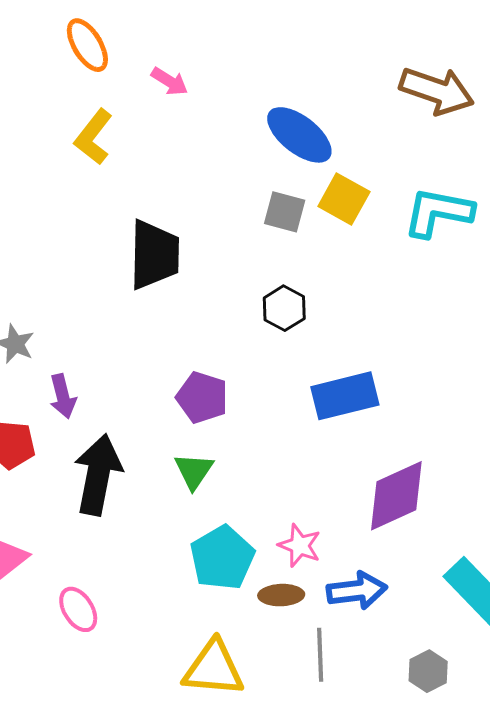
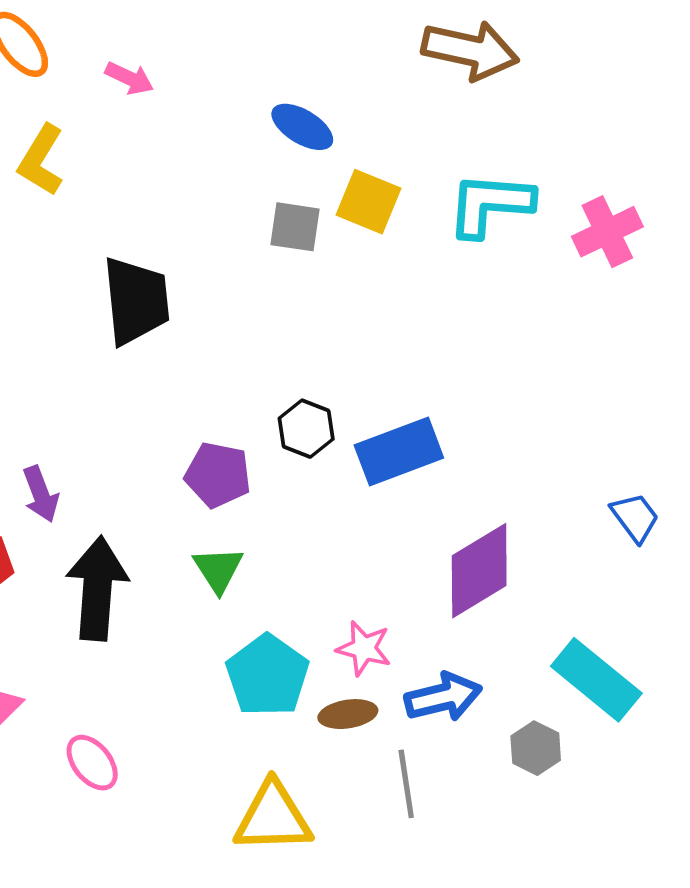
blue ellipse: (299, 135) -> (302, 127), size x0.7
black hexagon: (284, 308) -> (306, 429), moved
gray hexagon: (428, 671) -> (536, 748), moved

